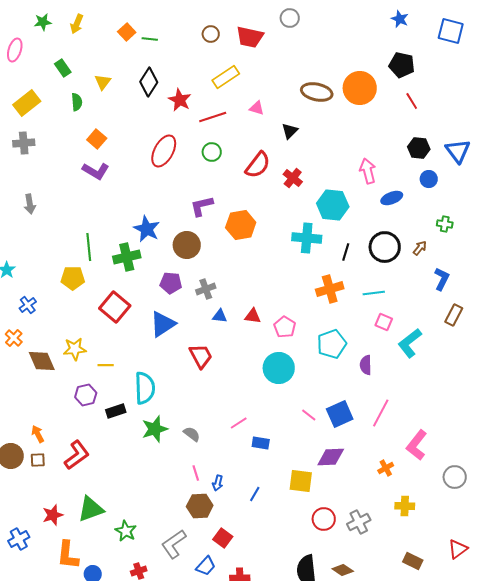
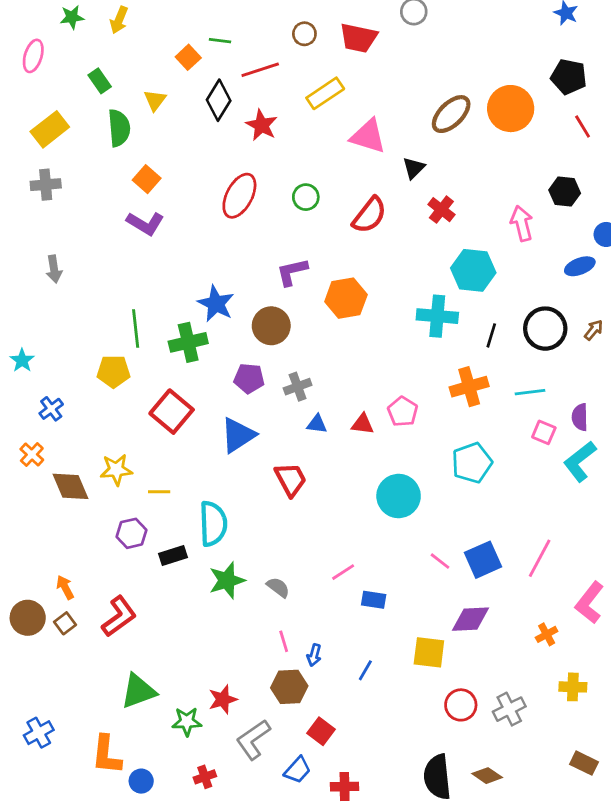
orange square: (127, 32) -> (188, 57), moved
brown ellipse: (317, 92) -> (451, 114), turned -56
green semicircle: (77, 102) -> (119, 128), size x1.5
pink triangle: (257, 108) -> (368, 136), size x1.8
red line: (213, 117) -> (260, 70), moved
black hexagon: (419, 148) -> (565, 192), moved
red cross: (293, 178) -> (441, 210), moved
blue ellipse: (392, 198) -> (580, 266), moved
pink pentagon: (285, 327) -> (403, 412), moved
purple semicircle: (366, 365) -> (580, 417), moved
brown square: (38, 460) -> (65, 623), turned -35
red star: (53, 515) -> (223, 699), moved
green star: (126, 531) -> (187, 722), turned -30

